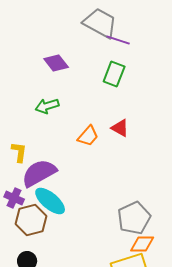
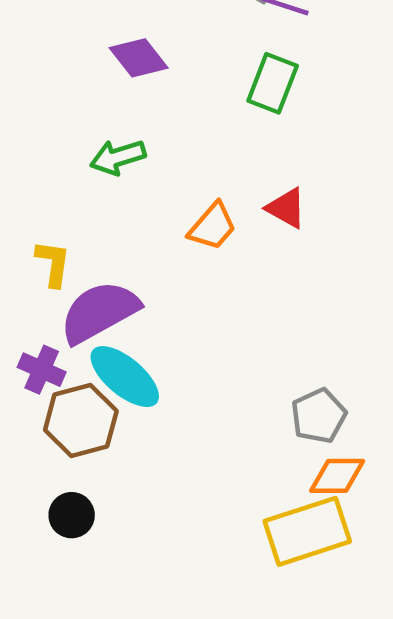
gray pentagon: (134, 218) -> (319, 416), size x0.7

